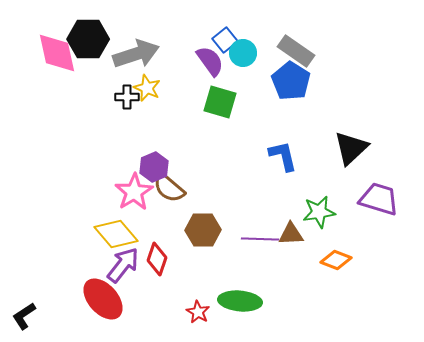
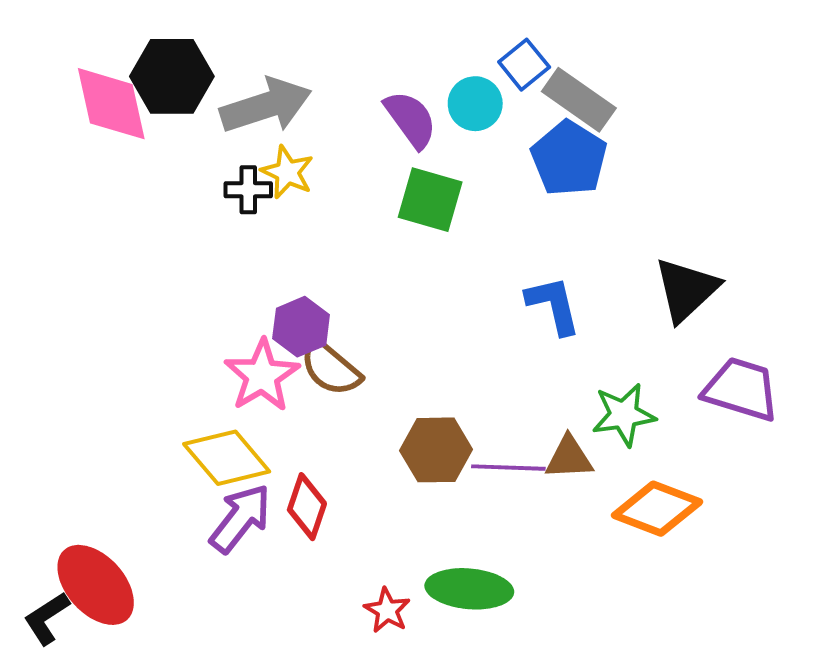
blue square: (225, 40) -> (524, 65), moved
brown hexagon: (203, 230) -> (436, 450), moved
orange diamond: (336, 260) -> (657, 509), size x1.4
red ellipse: (103, 299) -> (96, 585), moved

